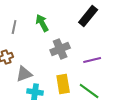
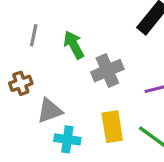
green arrow: (42, 23) -> (74, 45), moved

